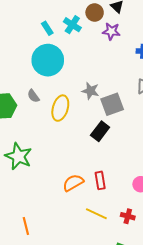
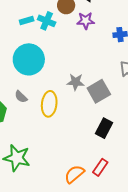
cyan rectangle: (47, 28) -> (27, 20), moved, turned -64
black rectangle: (100, 131) -> (104, 128), moved
red rectangle: (100, 180) -> (100, 167), turned 54

